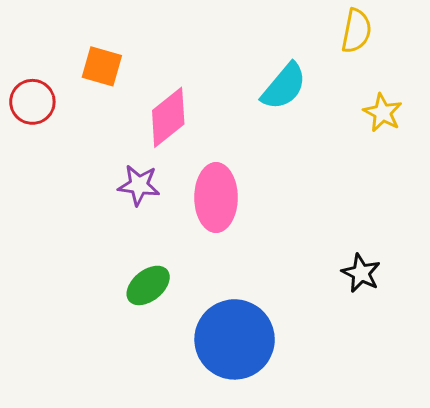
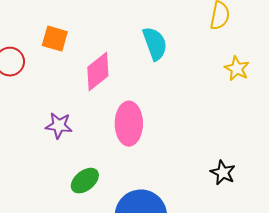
cyan semicircle: (284, 86) -> (155, 44), moved, turned -60
purple star: (139, 185) -> (59, 126), moved

